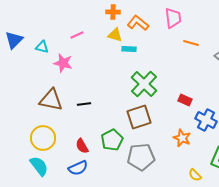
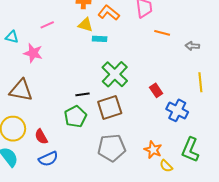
red rectangle: (185, 100) -> (156, 90), turned 32
black line: (84, 104) -> (82, 94), moved
orange star: (182, 138) -> (153, 150), moved
green pentagon: (112, 140) -> (75, 117), moved
red semicircle: (82, 146) -> (41, 137), moved

